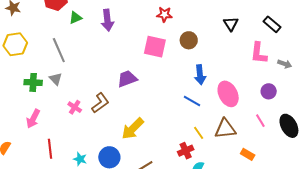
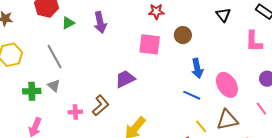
pink cross: (75, 107) -> (75, 112), turned -32

